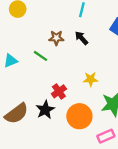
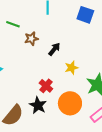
black arrow: (81, 38) -> (54, 49), moved, turned 96
green line: (40, 56) -> (13, 24), moved

